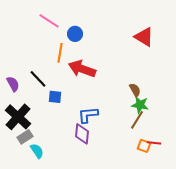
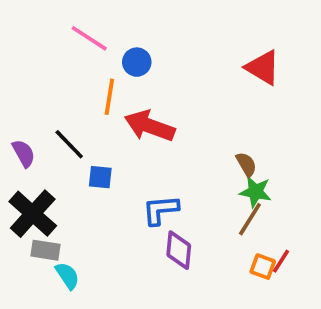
purple diamond: (82, 134) -> (179, 250), moved
gray rectangle: (25, 137) -> (45, 250), turned 42
red line: (154, 143) -> (281, 261), turned -64

